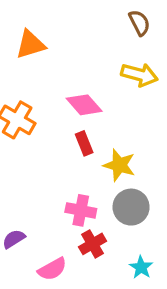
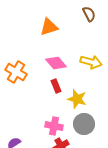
orange triangle: (31, 45) -> (49, 27), moved
yellow arrow: (139, 75) -> (91, 62), moved

